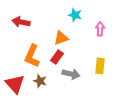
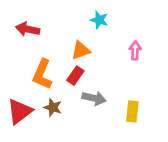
pink arrow: (100, 29) -> (135, 50), moved
yellow rectangle: (100, 66) -> (132, 111), moved
red triangle: (15, 84) -> (20, 111), turned 35

